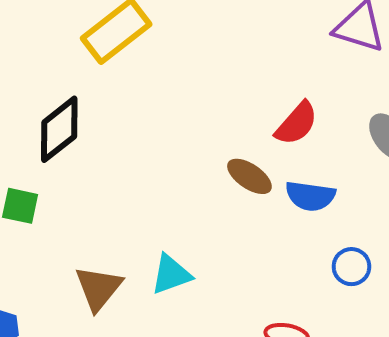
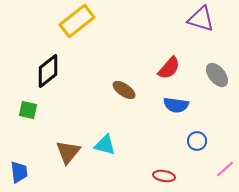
brown ellipse: (249, 176) -> (124, 90), moved
cyan triangle: (171, 274) -> (105, 145), turned 35

